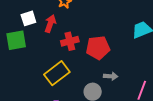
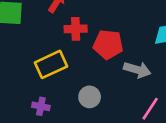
gray arrow: (111, 76) -> (137, 70), moved, size x1.5

